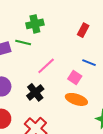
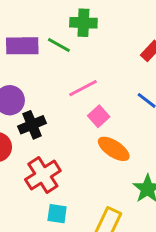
pink square: (75, 77) -> (99, 116), moved
black cross: (35, 92) -> (32, 125), moved

